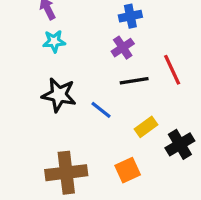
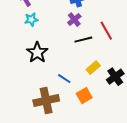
black star: (59, 95) -> (37, 52), turned 30
blue line: (101, 110) -> (64, 79), moved

